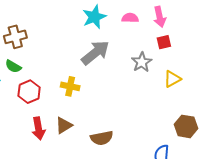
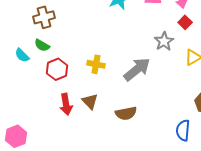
red square: (164, 42) -> (185, 22), turned -32
gray arrow: (95, 53) -> (137, 69), moved
brown triangle: (64, 125) -> (90, 101), turned -42

